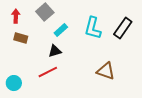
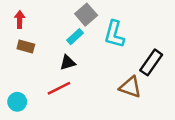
gray square: (45, 12) -> (86, 15), moved
black rectangle: (123, 28) -> (151, 62), moved

